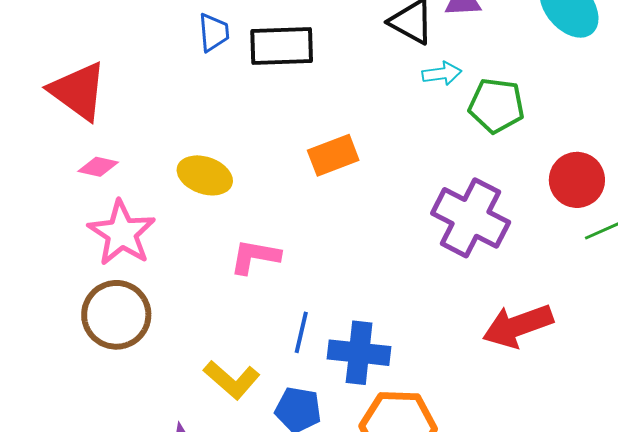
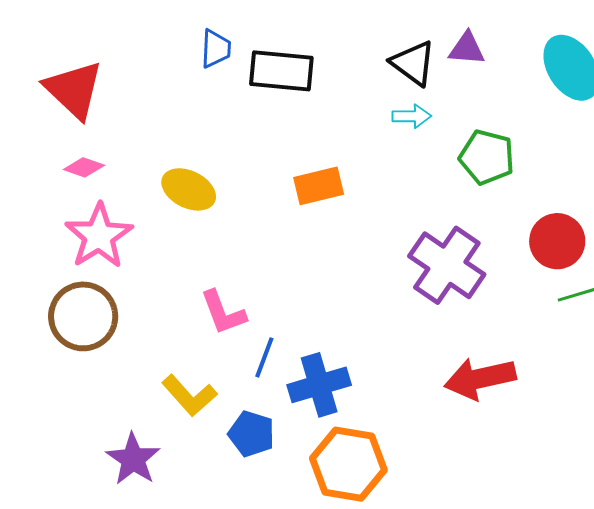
cyan arrow: (442, 74) -> (412, 116), moved
pink L-shape: (255, 257) -> (223, 313), moved, turned -128
blue cross: (359, 353) -> (319, 385), turned -30

